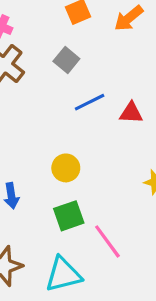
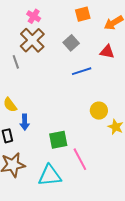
red triangle: (131, 113) -> (107, 52), moved
yellow circle: (66, 168) -> (99, 111), moved

